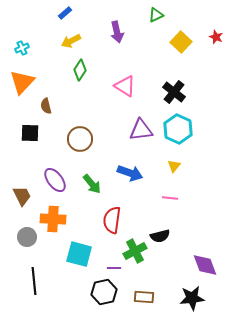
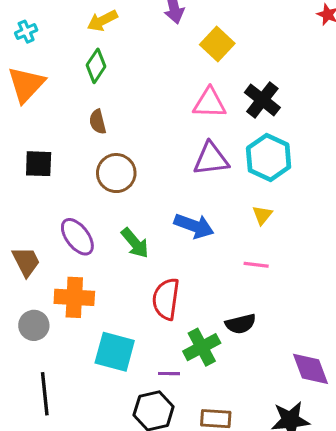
yellow square: (181, 42) -> (217, 44), moved
green diamond: (80, 70) -> (96, 66), moved
pink triangle: (125, 86) -> (210, 103), moved, turned -30
brown semicircle: (46, 106) -> (98, 122), moved

